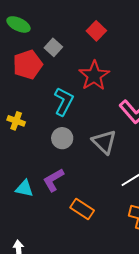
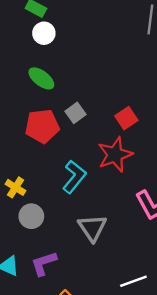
red square: (96, 31) -> (126, 118), moved
gray circle: (62, 138) -> (31, 216), moved
gray triangle: (104, 142) -> (92, 228), moved

